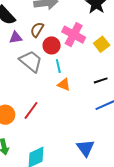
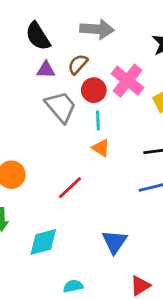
red line: (31, 110) -> (70, 188), moved

